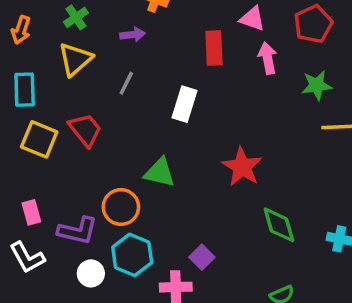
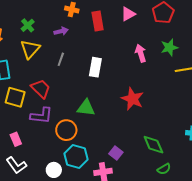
pink triangle: (252, 19) -> (128, 14), turned -42
red rectangle: (214, 48) -> (98, 21), moved
pink arrow: (268, 58) -> (141, 53), moved
green diamond: (279, 225) -> (153, 145), moved
purple L-shape: (78, 231) -> (41, 116), moved

